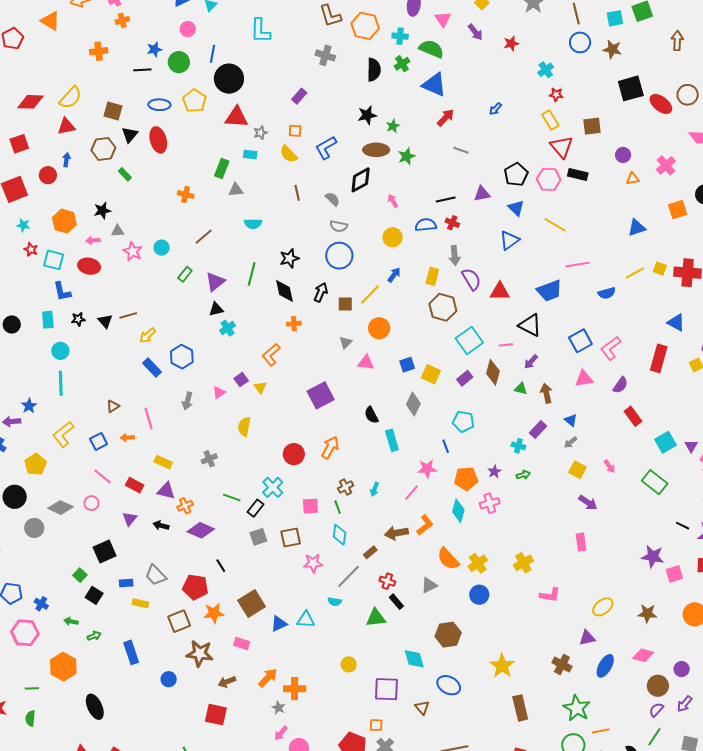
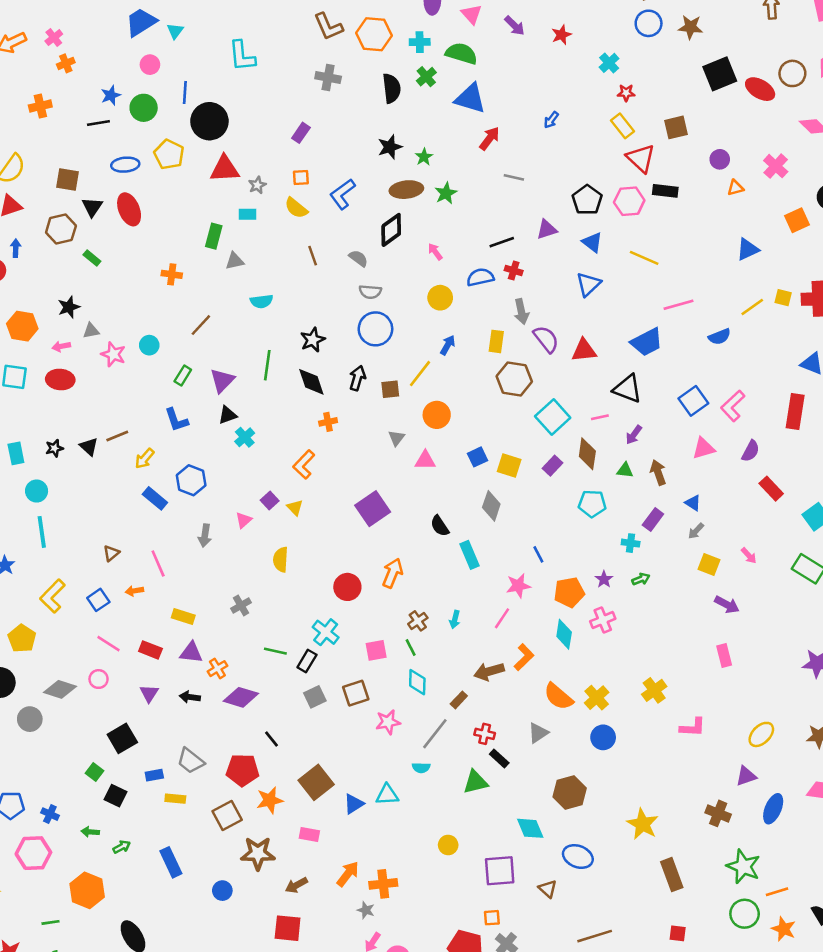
blue L-shape: (62, 292) -> (176, 420), moved
cyan pentagon: (463, 422) -> (592, 504), moved

